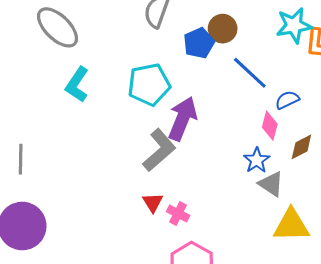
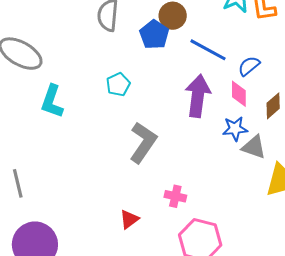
cyan pentagon: (149, 85) -> (118, 84), size x0.6
purple arrow: (183, 119) -> (198, 96), moved
blue star: (257, 160) -> (235, 129), turned -30
red triangle: (153, 202) -> (129, 219), moved, turned 40

